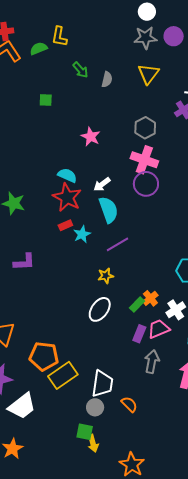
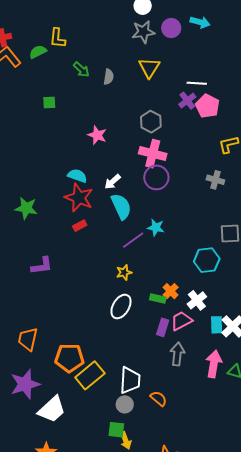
cyan star: (82, 234) -> (156, 228), moved, turned -30
green rectangle: (137, 305) -> (158, 298), turned 63

